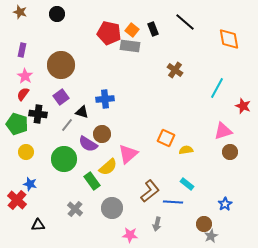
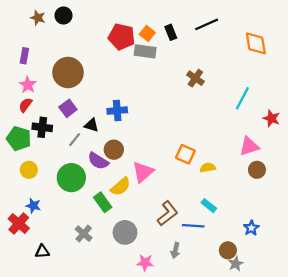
brown star: (20, 12) -> (38, 18), moved
black line: (185, 22) -> (207, 24), turned -65

